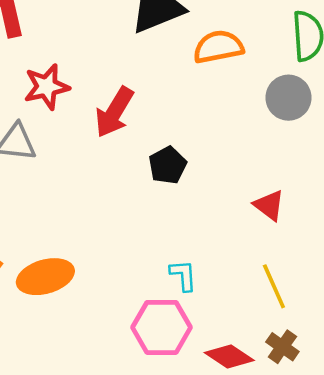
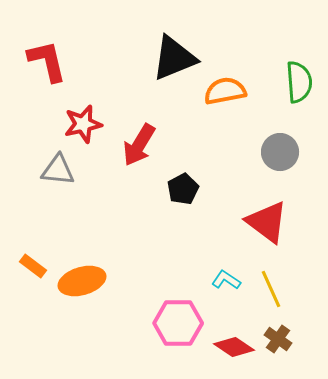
gray circle: (288, 98) -> (280, 152), moved
red triangle: (269, 205) -> (267, 222), size x1.6
cyan L-shape: (183, 275) -> (226, 280), moved, turned -52

